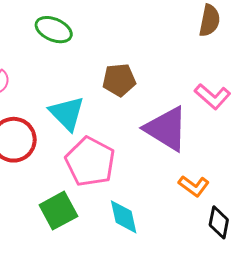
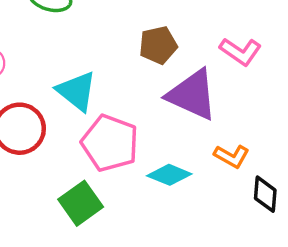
brown pentagon: (119, 80) -> (158, 45), moved
cyan diamond: (124, 217) -> (169, 175), moved, turned -48

